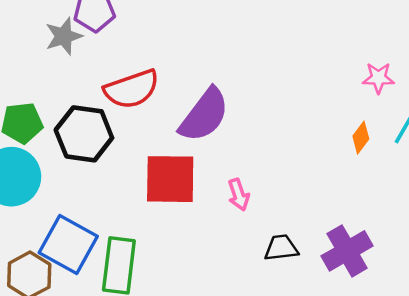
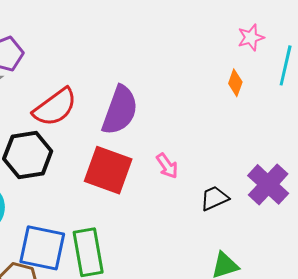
orange diamond: (361, 138) -> (235, 83), moved
red square: (170, 179) -> (108, 170), turned 36

